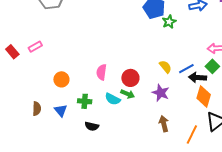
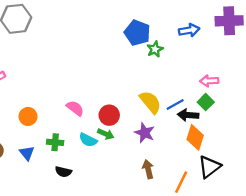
yellow semicircle: (165, 67) -> (150, 102), size x1.5
pink semicircle: (101, 72) -> (75, 108), turned 119

